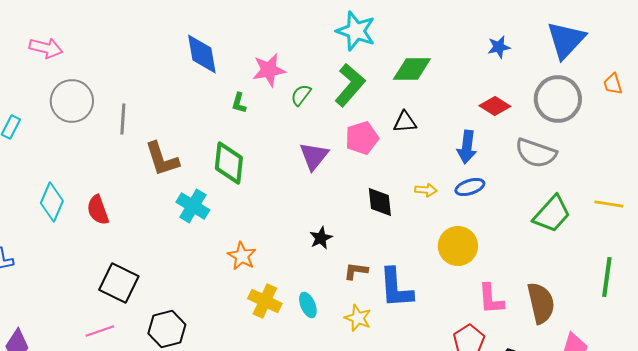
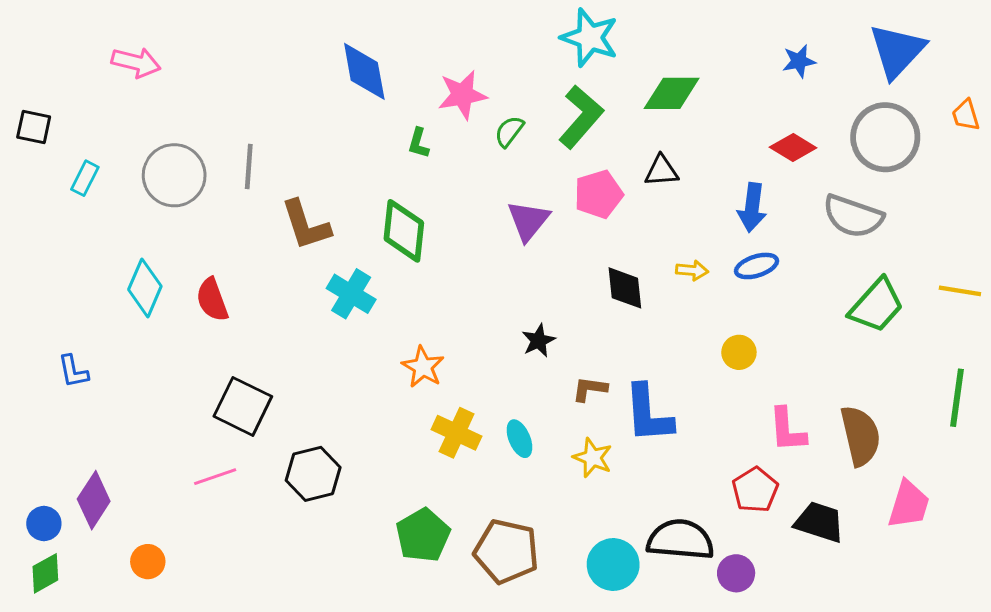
gray circle: (72, 101) -> (174, 175), moved
yellow circle: (458, 246) -> (739, 352), size x0.6

